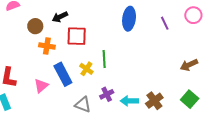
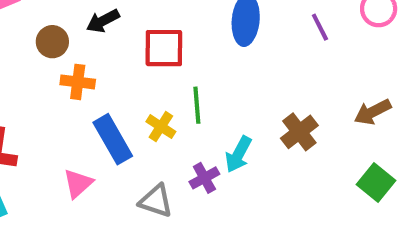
red square: (77, 36) -> (164, 48), moved
pink triangle: (41, 86) -> (78, 183), moved
cyan arrow: (129, 101) -> (238, 154), moved, turned -60
brown cross: (154, 101) -> (299, 132), moved

